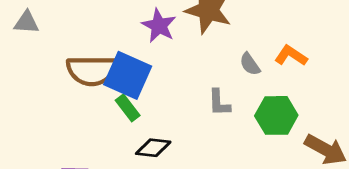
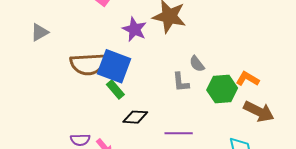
gray triangle: (26, 22) -> (40, 32), turned -30
orange L-shape: (291, 56) -> (247, 79), moved
gray semicircle: (250, 64) -> (197, 64), moved

